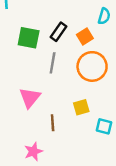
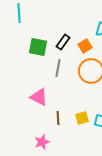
pink triangle: (30, 98) -> (39, 97), turned -42
yellow square: (81, 107) -> (82, 118), moved

